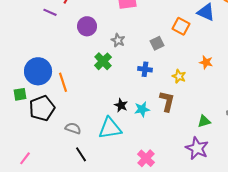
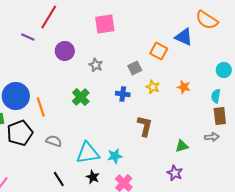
green cross: (103, 61) -> (81, 97), moved
yellow star: (179, 76) -> (153, 87), moved
black star: (121, 105) -> (93, 177), moved
cyan star: (142, 109) -> (115, 156), moved
gray semicircle: (73, 128) -> (54, 141), moved
purple star: (197, 148) -> (175, 173), size x0.7

